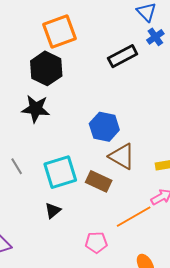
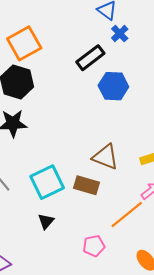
blue hexagon: (104, 127) -> (113, 86), moved

